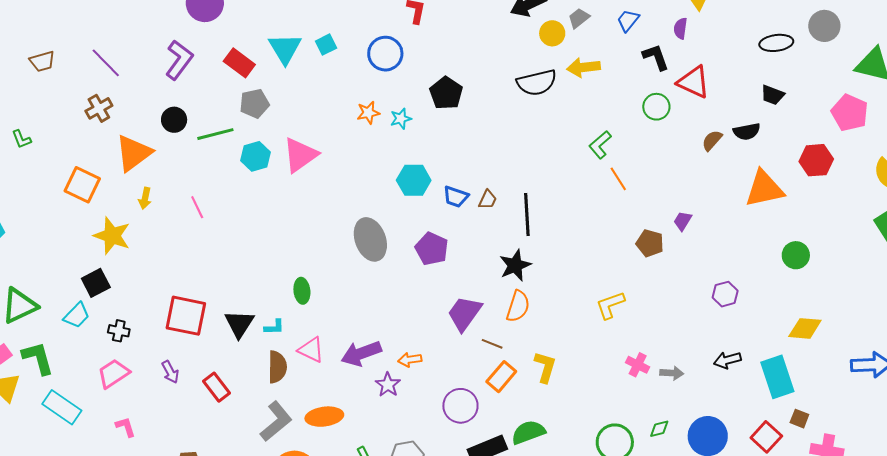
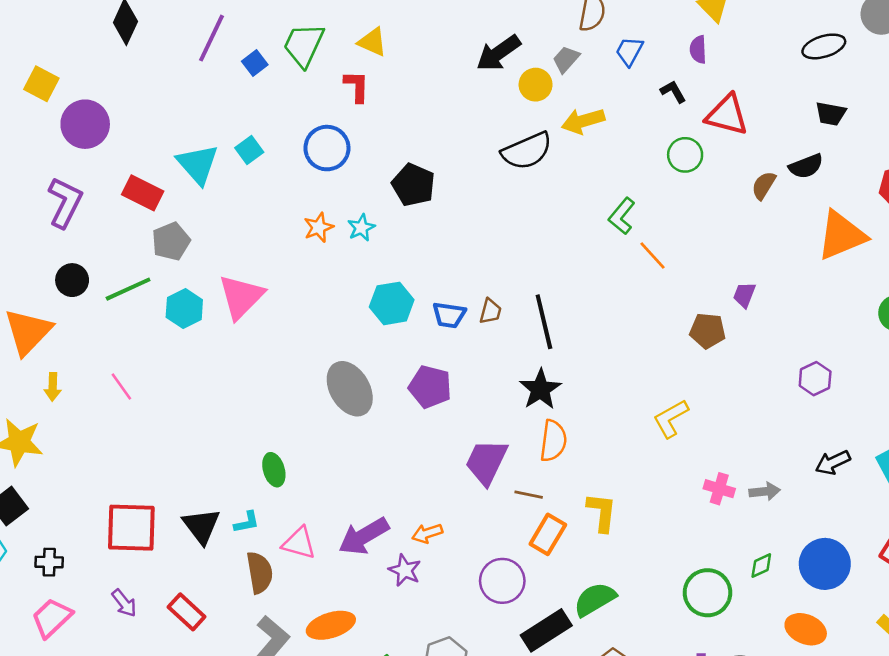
black L-shape: (656, 57) -> (673, 92), size x0.7

